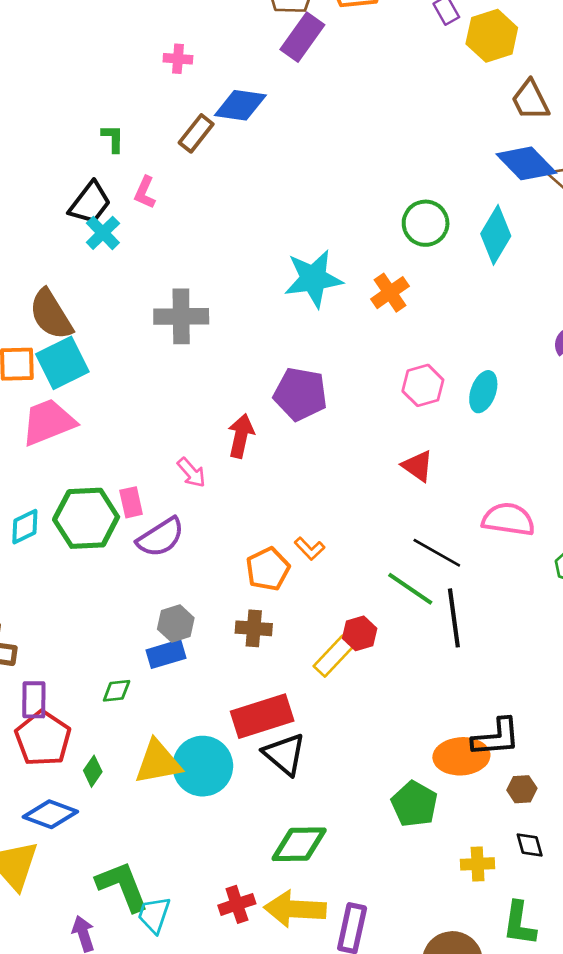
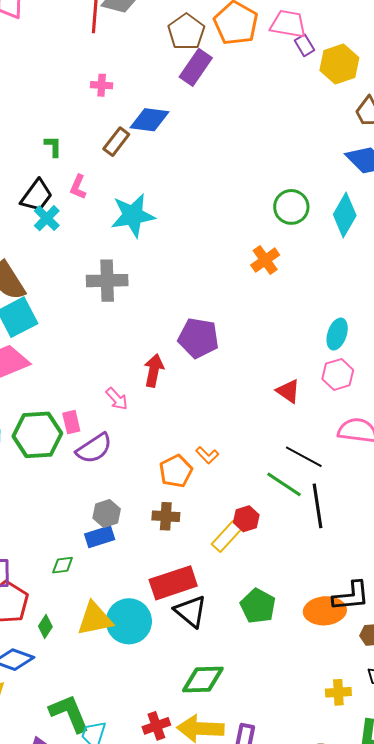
cyan star: (313, 279) -> (133, 215), moved
pink hexagon: (423, 385) -> (338, 374), moved
green pentagon: (414, 804) -> (258, 606), moved

